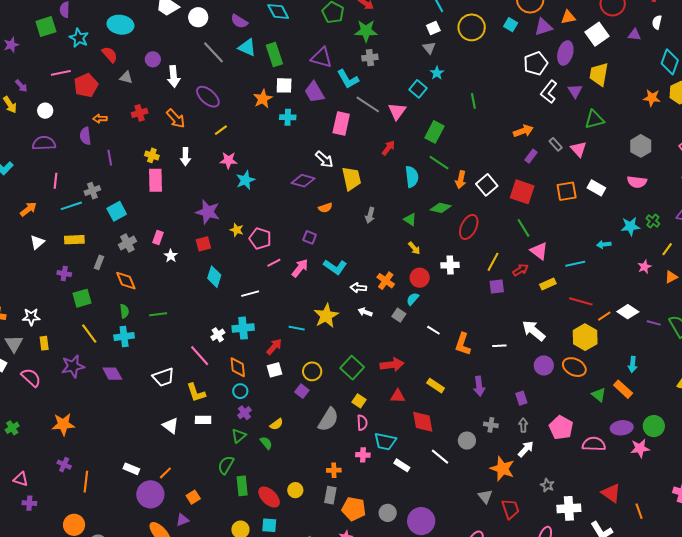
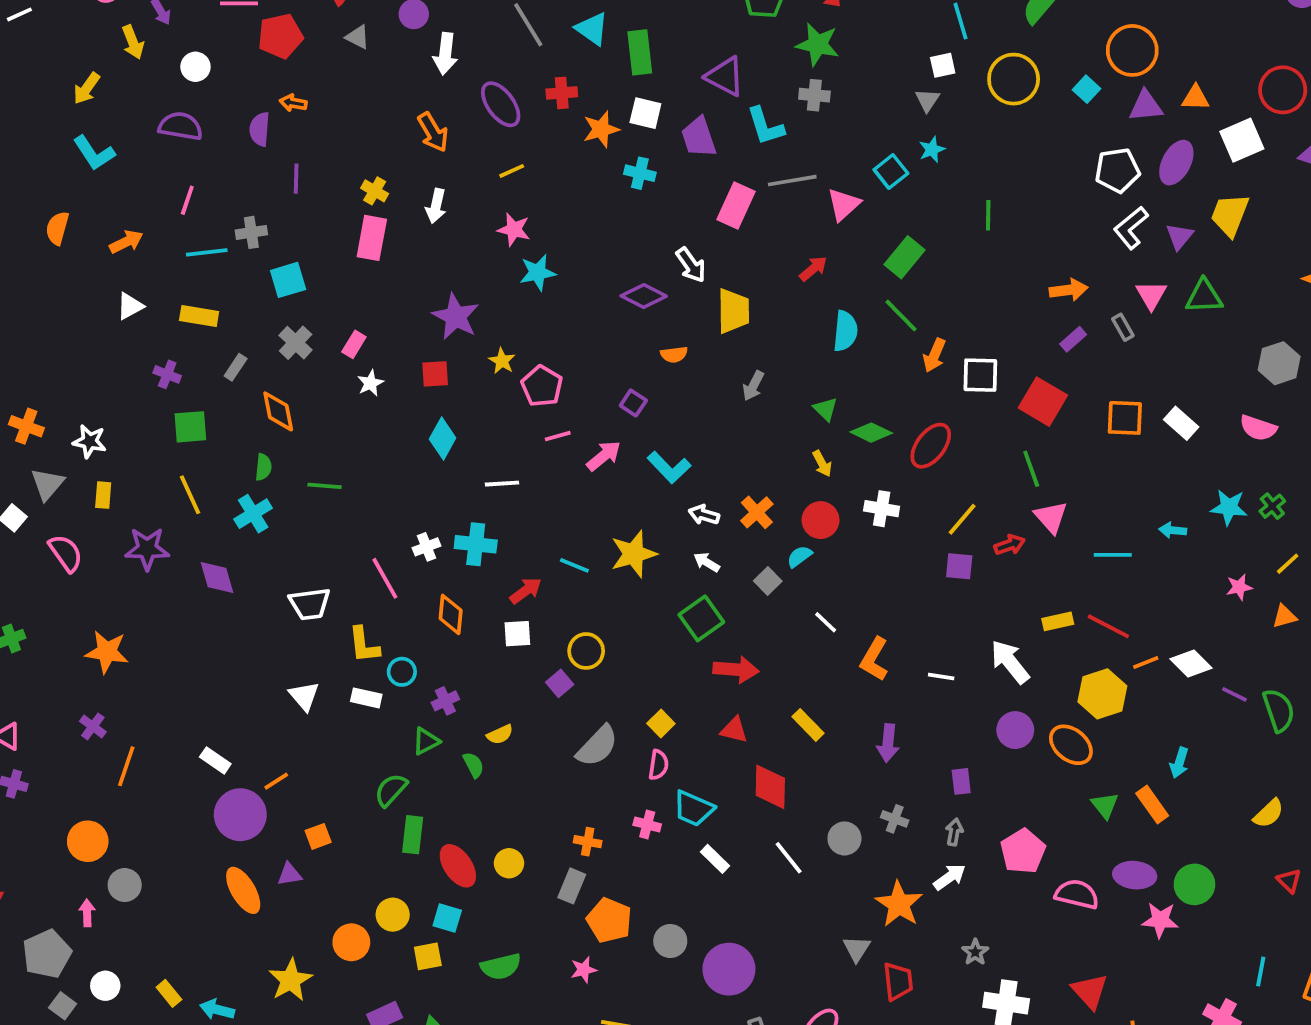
gray line: (368, 104) -> (792, 181), turned -55
red cross: (140, 113) -> (562, 93), moved
pink triangle: (579, 149) -> (1151, 295), moved
white square: (487, 185) -> (980, 375), turned 30
green diamond: (441, 208) -> (871, 433), moved
gray cross: (127, 243) -> (296, 343), turned -30
yellow rectangle: (548, 284) -> (1058, 621), moved
cyan cross: (124, 336) -> (253, 514), turned -36
green square: (352, 368) -> (701, 618), moved
cyan circle: (240, 391) -> (402, 672), moved

